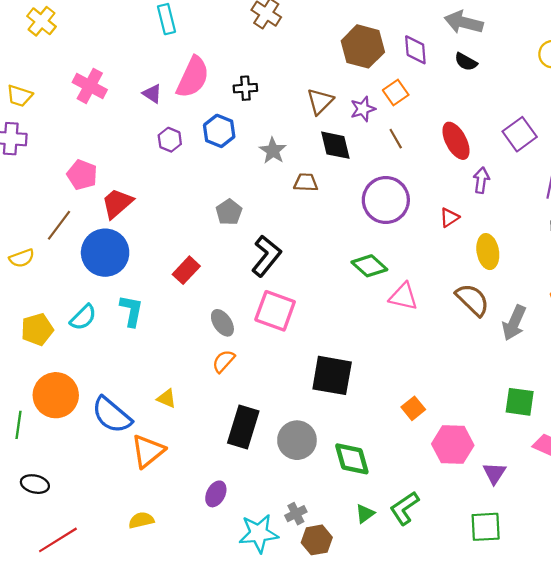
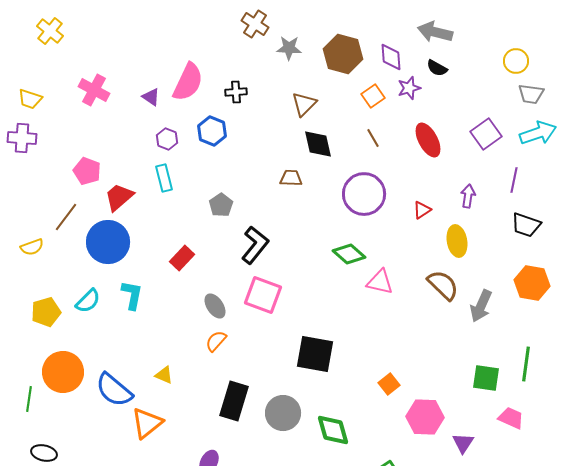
cyan rectangle: (166, 19) -> (164, 178), moved
purple star: (363, 109) -> (409, 88), moved
gray star: (273, 151) -> (289, 48), moved, turned -30
purple arrow: (481, 180) -> (468, 196), moved

